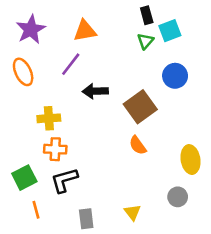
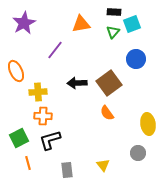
black rectangle: (147, 15) -> (114, 12), turned -72
orange triangle: (85, 31) -> (81, 24), moved
orange ellipse: (23, 72) -> (16, 71), moved
black arrow: (95, 91) -> (77, 83), moved

